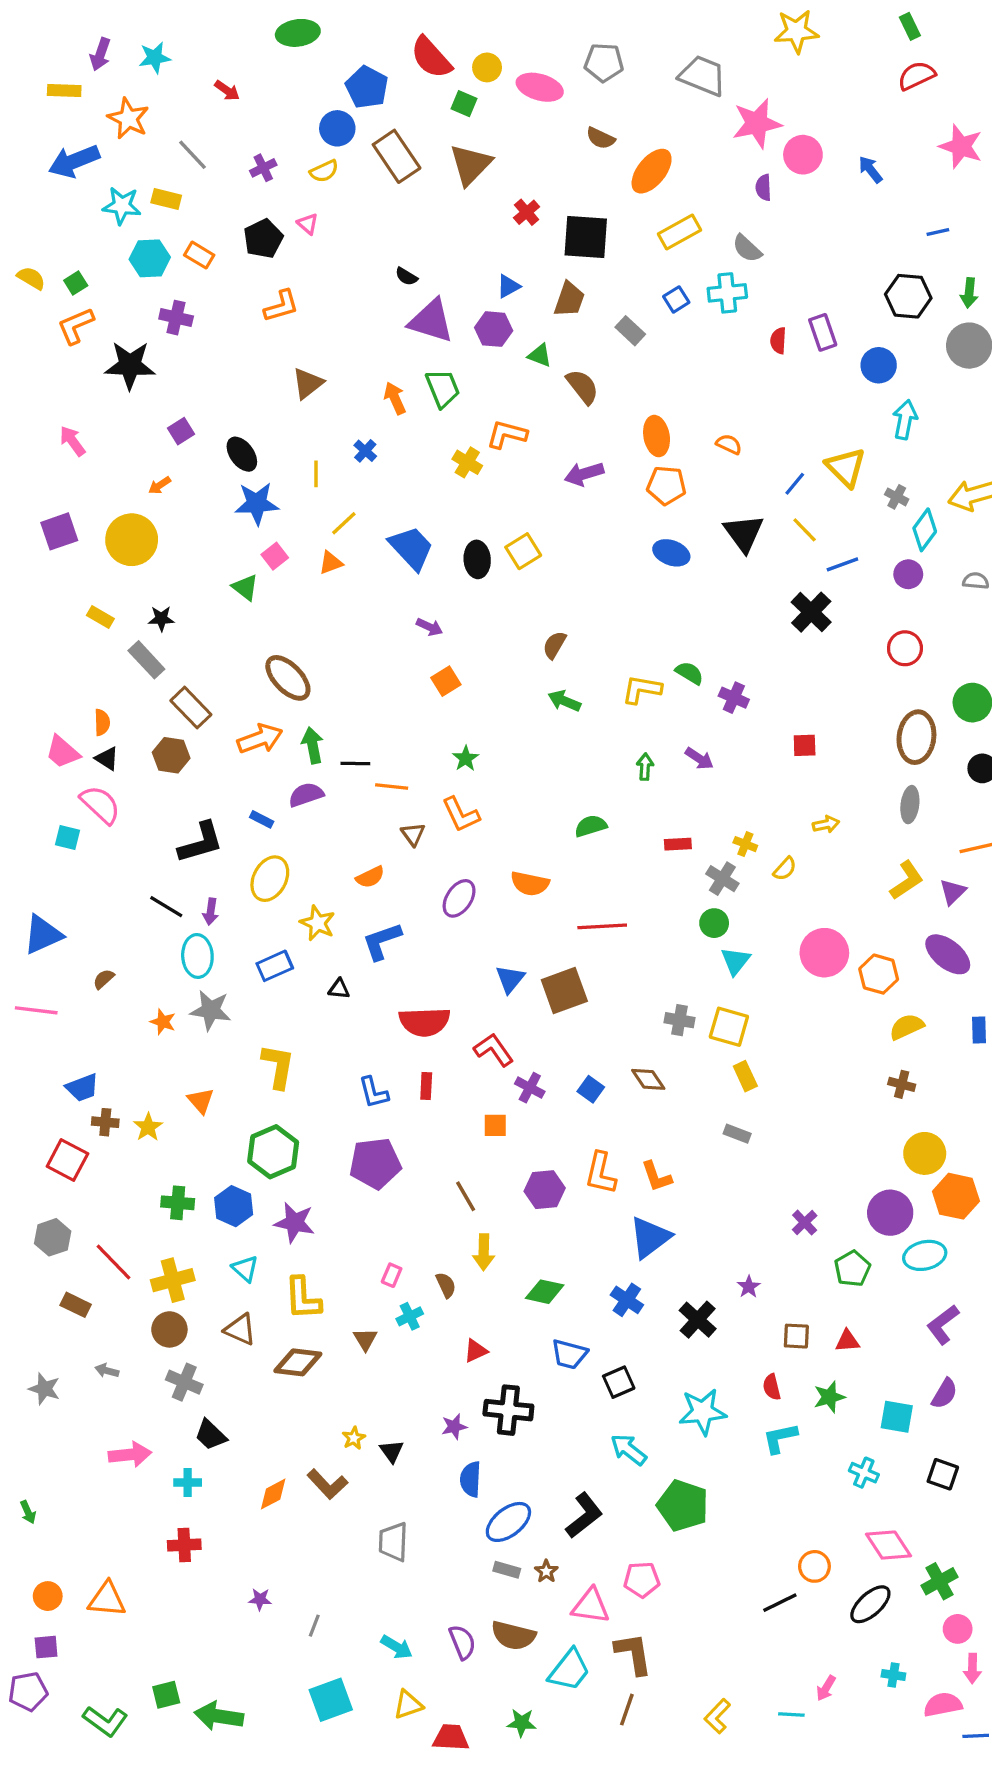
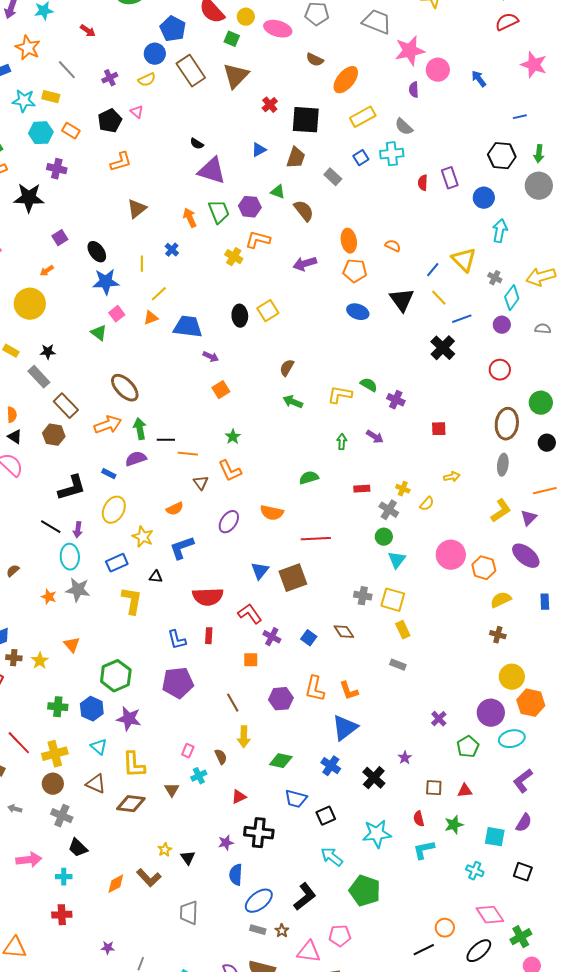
purple hexagon: (494, 329) -> (250, 207), moved
blue trapezoid: (411, 548) -> (188, 327), moved, turned -40
yellow L-shape: (278, 1066) -> (132, 601), moved

